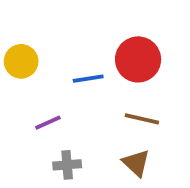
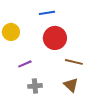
red circle: (138, 59) -> (55, 38), moved
blue line: (88, 79) -> (47, 13), moved

